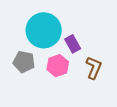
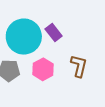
purple rectangle: (73, 44) -> (54, 33), moved

